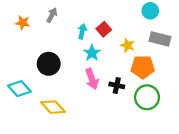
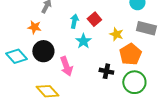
orange star: (23, 23) -> (34, 27), moved
orange pentagon: (143, 67) -> (130, 54), turned -30
pink arrow: (92, 79) -> (66, 66), moved
cyan diamond: (19, 89) -> (16, 56), moved

